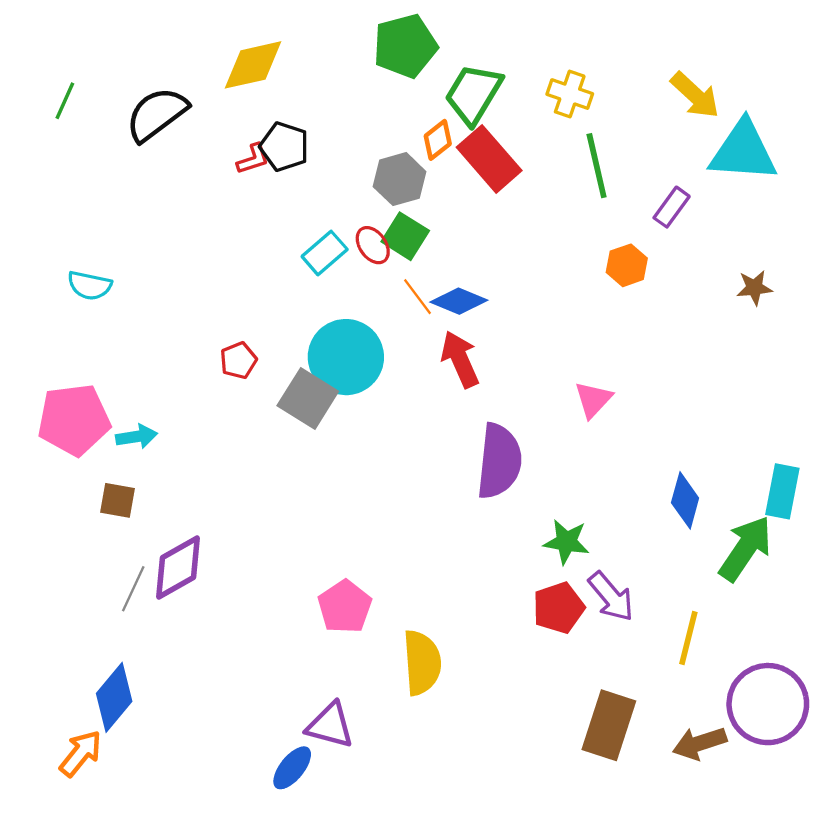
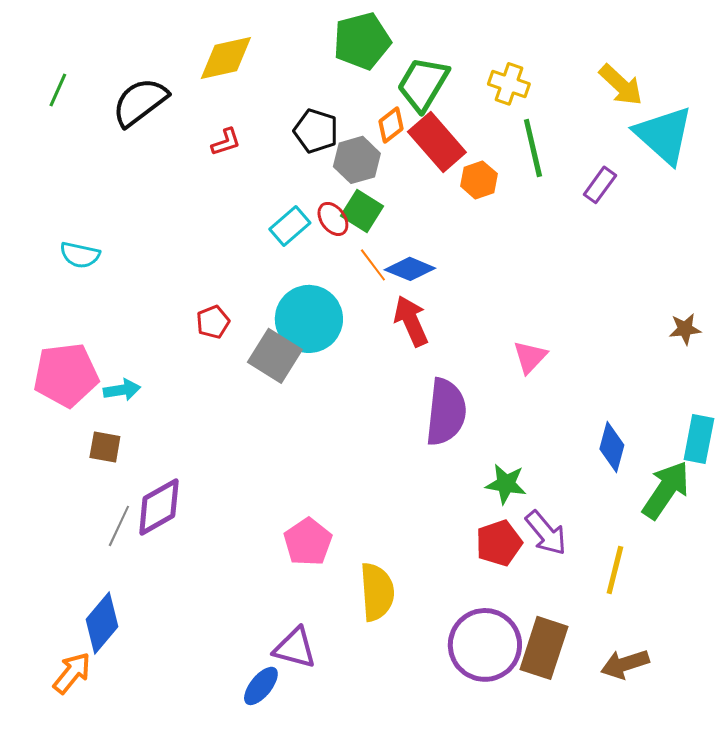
black pentagon: (284, 147) -> (316, 131), moved
cyan triangle: (743, 151) -> (664, 135), turned 38
orange hexagon: (627, 265) -> (479, 180), moved
brown star: (754, 288) -> (685, 329), moved
purple circle: (768, 704) -> (485, 645), moved

